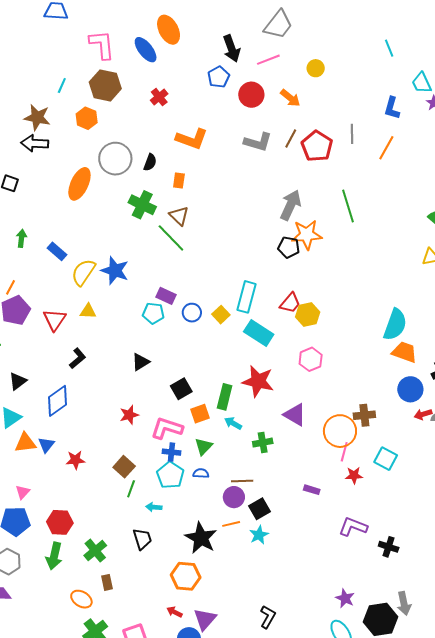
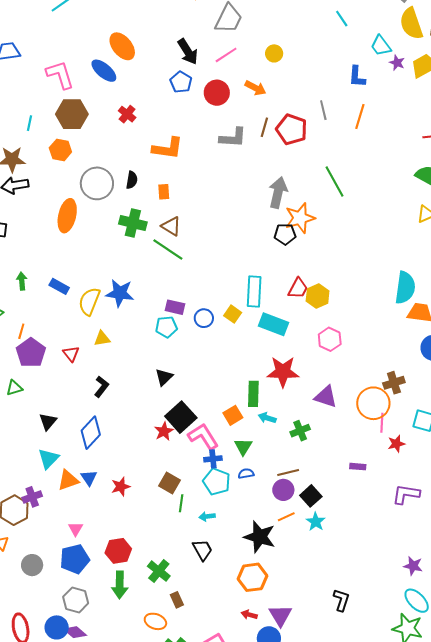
red triangle: (55, 320) -> (71, 354), size x0.7
black square: (181, 389) -> (181, 417), moved, size x1.4
pink L-shape: (167, 428) -> (203, 436), turned 52

